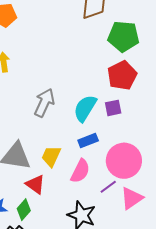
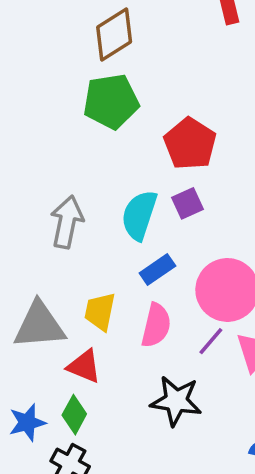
green pentagon: (124, 36) -> (111, 101), moved

